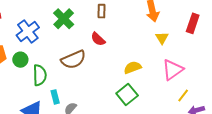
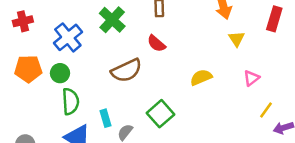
pink triangle: (173, 70) -> (251, 78), size x0.6
green semicircle: (40, 75) -> (70, 101), moved
green square: (127, 95) -> (161, 114), moved

